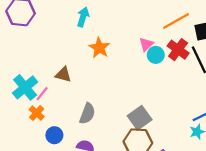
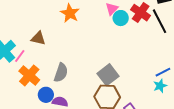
orange cross: (37, 113) -> (29, 75), moved, size x1.5
blue circle: (54, 135) -> (46, 95), moved

